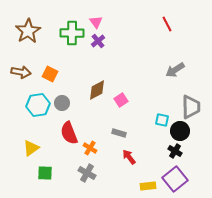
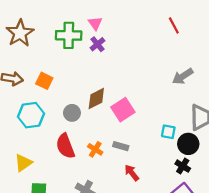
pink square: (121, 100) -> (123, 110), size x1.5
gray circle: (62, 103) -> (72, 113), moved
orange cross: (90, 148) -> (95, 149), moved

